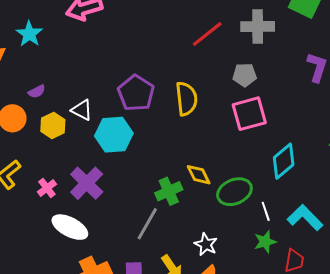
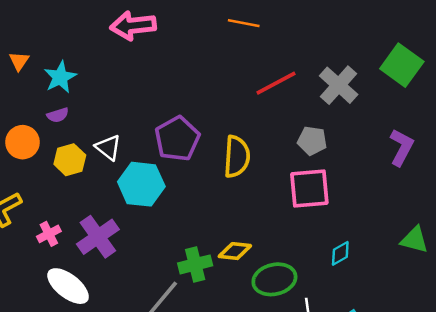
gray cross: (258, 27) -> (339, 85), turned 32
cyan star: (29, 34) -> (60, 77), moved
cyan diamond: (284, 161) -> (340, 253), size x0.6
yellow diamond: (199, 175) -> (235, 251), turned -68

